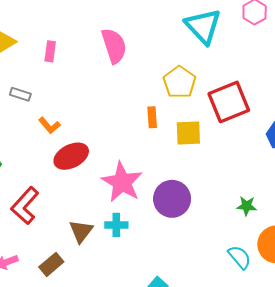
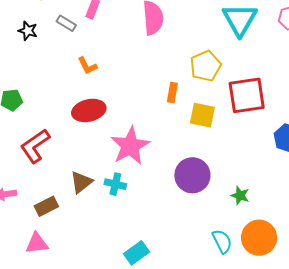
gray rectangle: (20, 94) -> (66, 23), moved
orange L-shape: (49, 125) -> (87, 66), moved
purple circle: (172, 199) -> (192, 175), moved

